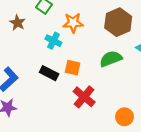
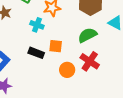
red cross: (84, 97) -> (90, 61), moved
orange circle: (125, 117) -> (67, 70), moved

